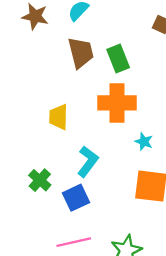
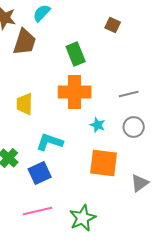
brown trapezoid: (81, 53) -> (25, 42), moved, turned 32
cyan L-shape: (88, 161) -> (50, 142), turned -108

